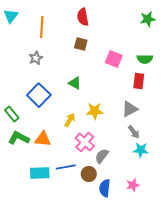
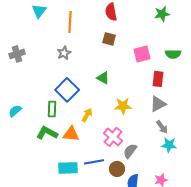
green star: (148, 19) -> (162, 14), moved
pink square: (114, 59) -> (142, 54), turned -36
red rectangle: (139, 81) -> (158, 79), moved
green rectangle: (12, 114) -> (52, 109), moved, turned 42
yellow arrow: (70, 120) -> (87, 115), moved

